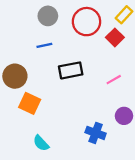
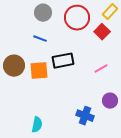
blue line: (44, 45) -> (40, 39), turned 32
orange square: (30, 103) -> (39, 71), moved, turned -30
cyan semicircle: (41, 143) -> (37, 125), turned -126

